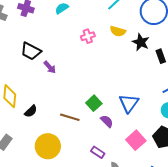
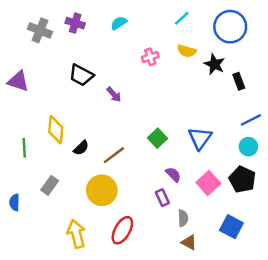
purple arrow: (50, 67) -> (114, 95), moved
brown line: (70, 117) -> (114, 155), moved, turned -54
purple semicircle: (107, 121) -> (173, 174), moved
purple rectangle: (98, 152) -> (162, 198), turned 32

